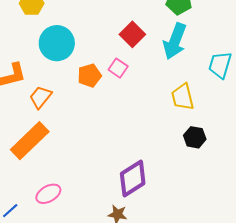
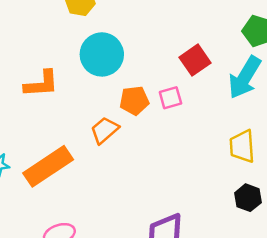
pink square: (118, 68) -> (170, 98), turned 30
orange trapezoid: (40, 97) -> (105, 130), moved

